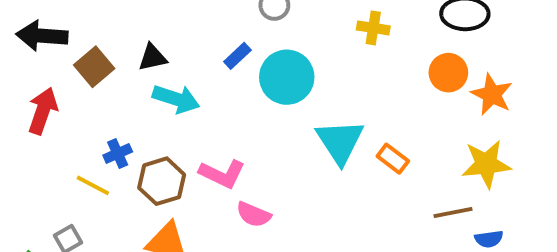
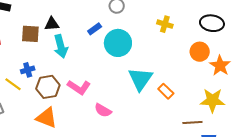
brown square: (94, 67) -> (30, 34), moved, turned 36
cyan arrow: (176, 99) -> (61, 46), turned 50
pink semicircle: (254, 215) -> (103, 110), moved

